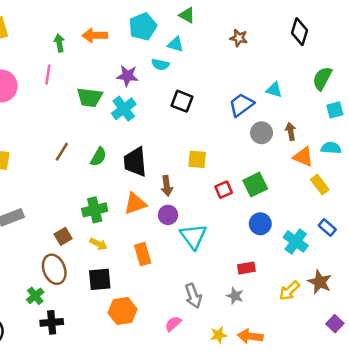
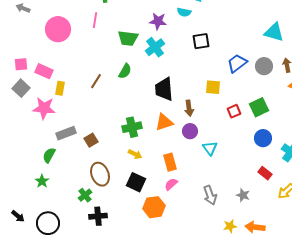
cyan triangle: (274, 90) -> (274, 32), size x1.5
black square: (182, 101) -> (201, 41), turned -30
blue trapezoid: (241, 105) -> (237, 63), moved
brown line: (62, 152) -> (96, 81), moved
green semicircle: (98, 157) -> (125, 71), moved
brown square: (63, 236) -> (91, 140), moved
cyan triangle: (193, 236) -> (210, 148), size x0.7
red rectangle: (246, 268) -> (265, 173), moved, turned 48
black square: (100, 279) -> (136, 182), turned 30
pink semicircle: (173, 324) -> (171, 184), moved

